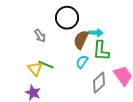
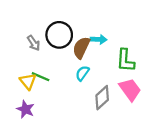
black circle: (67, 18) -> (59, 35), moved
green L-shape: (101, 51) -> (125, 60), moved

